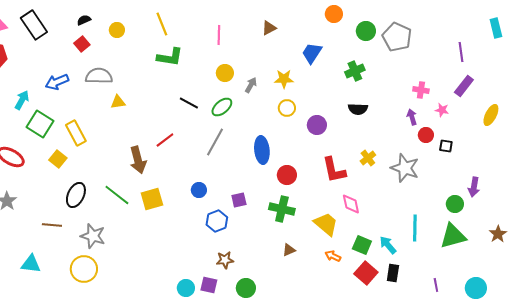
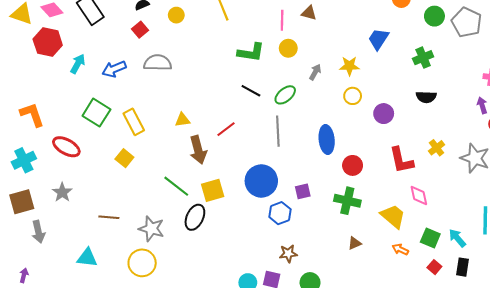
brown triangle: (269, 28) -> (309, 13), moved, turned 42
green L-shape: (170, 57) -> (251, 52), moved
yellow circle: (225, 73) -> (288, 48), moved
cyan arrow: (22, 100) -> (78, 64), moved
yellow triangle: (118, 102) -> (182, 120), moved
gray line: (215, 142) -> (278, 131), turned -32
yellow square: (58, 159) -> (124, 158), moved
blue circle: (199, 190) -> (261, 181), size x2.0
black ellipse: (76, 195) -> (195, 217), moved
red square: (366, 273) -> (434, 267), size x0.6

